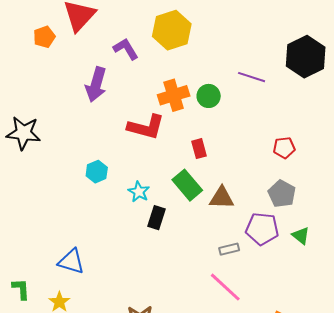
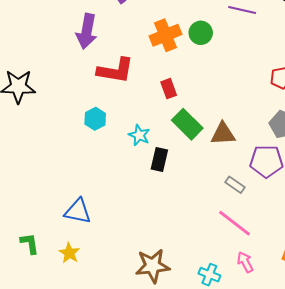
red L-shape: (146, 127) -> (115, 71), moved
red rectangle: (199, 149) -> (169, 89), moved
gray rectangle: (229, 249) -> (235, 185), turned 54

